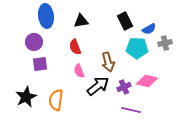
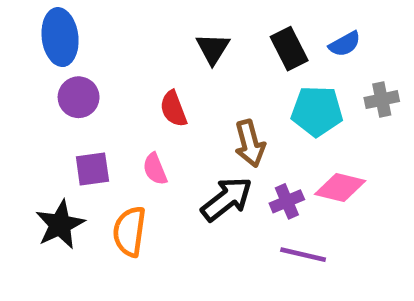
blue ellipse: (46, 16) -> (60, 37), moved
black triangle: (81, 21) -> (213, 49), moved, turned -49
blue semicircle: (149, 29) -> (345, 44), moved
purple square: (40, 64) -> (92, 169), moved
pink semicircle: (79, 71) -> (155, 169), moved

